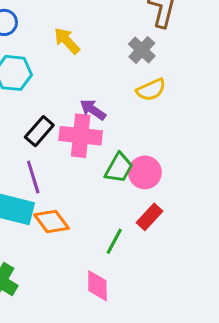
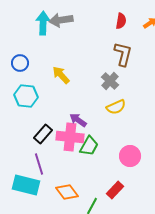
green trapezoid: (119, 168) -> (89, 146), moved
pink circle: (145, 172) -> (130, 156), moved
orange diamond: (52, 221) -> (67, 192), moved

